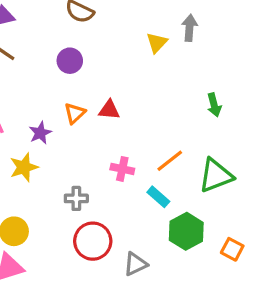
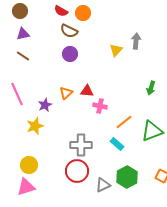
purple circle: (70, 61) -> (70, 54), moved
green arrow: (214, 105) -> (151, 88), turned 32
pink cross: (122, 169) -> (100, 106), moved
gray cross: (76, 198) -> (81, 145), moved, size x1.5
green hexagon: (186, 231) -> (127, 177), moved

